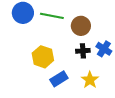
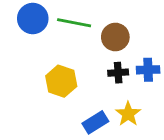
blue cross: (104, 49) -> (148, 70), turned -35
blue rectangle: (59, 79) -> (95, 122), moved

